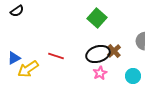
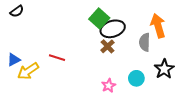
brown cross: (114, 51) -> (107, 46), moved
black ellipse: (98, 54) -> (113, 29), moved
pink star: (100, 73) -> (109, 86), moved

